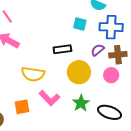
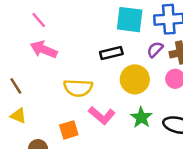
cyan square: (80, 24) -> (130, 20), size x1.6

